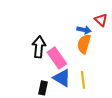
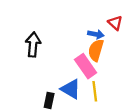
black arrow: (39, 47) -> (33, 45), moved
pink rectangle: (57, 58) -> (86, 66), moved

